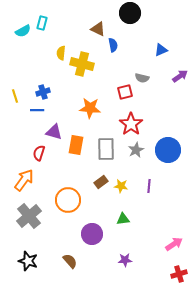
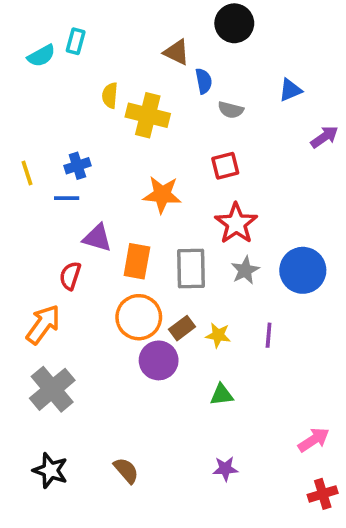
gray semicircle: (142, 78) -> (231, 110), moved
orange circle: (68, 200) -> (139, 317), moved
purple circle: (92, 234) -> (159, 360), moved

